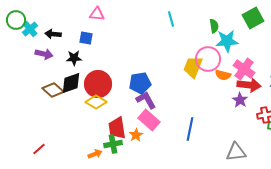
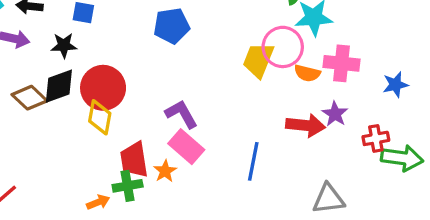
pink cross: (244, 69) -> (342, 63), turned -30
blue pentagon: (140, 83) -> (172, 26), moved
red arrow: (249, 85) -> (306, 125), moved
yellow diamond: (96, 102) -> (100, 117), turned 70

